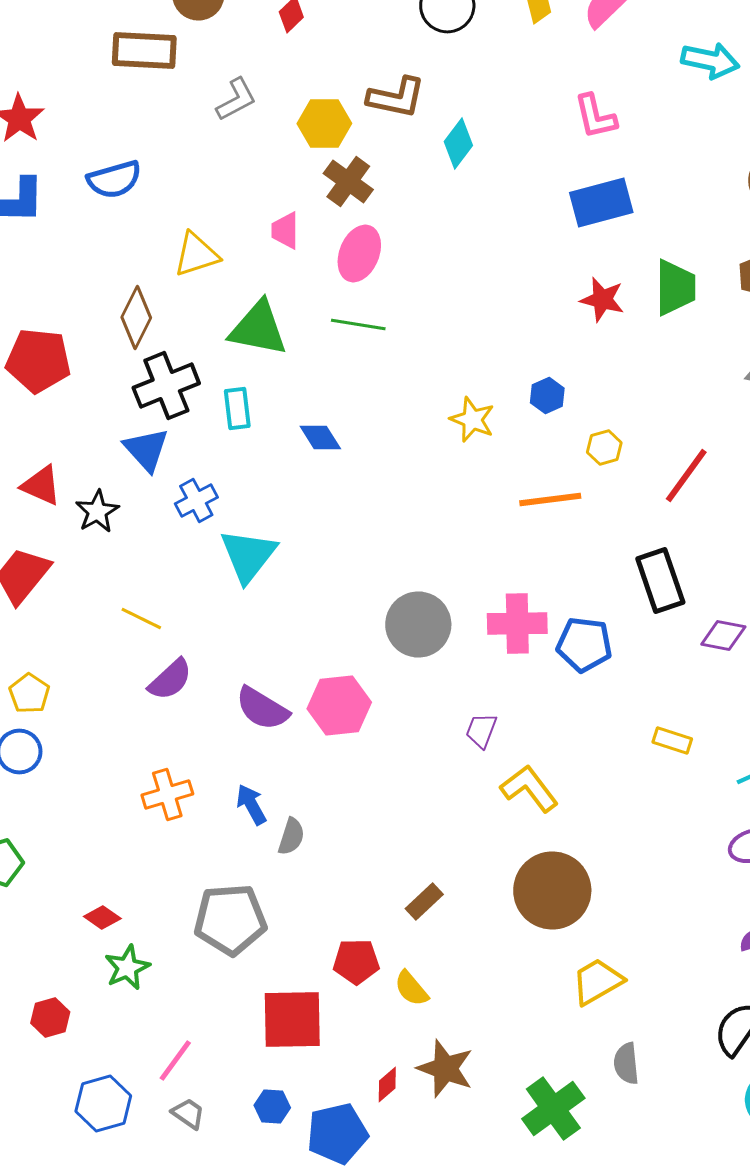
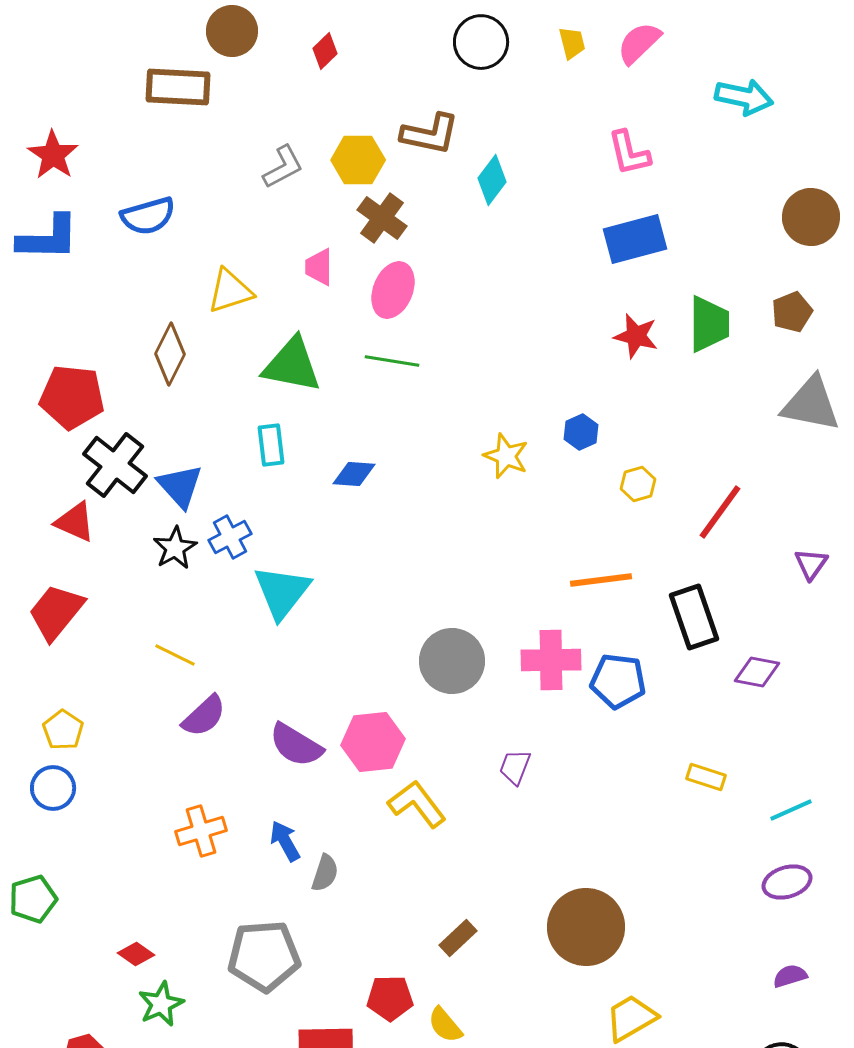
gray L-shape: (236, 100) -> (283, 167), moved
black cross: (166, 386) -> (115, 465), moved, turned -30
blue diamond: (320, 438) -> (354, 474), turned -54
orange line: (550, 500) -> (601, 580), moved
black star: (97, 512) -> (175, 548), moved
yellow L-shape: (529, 788) -> (417, 804), moved

